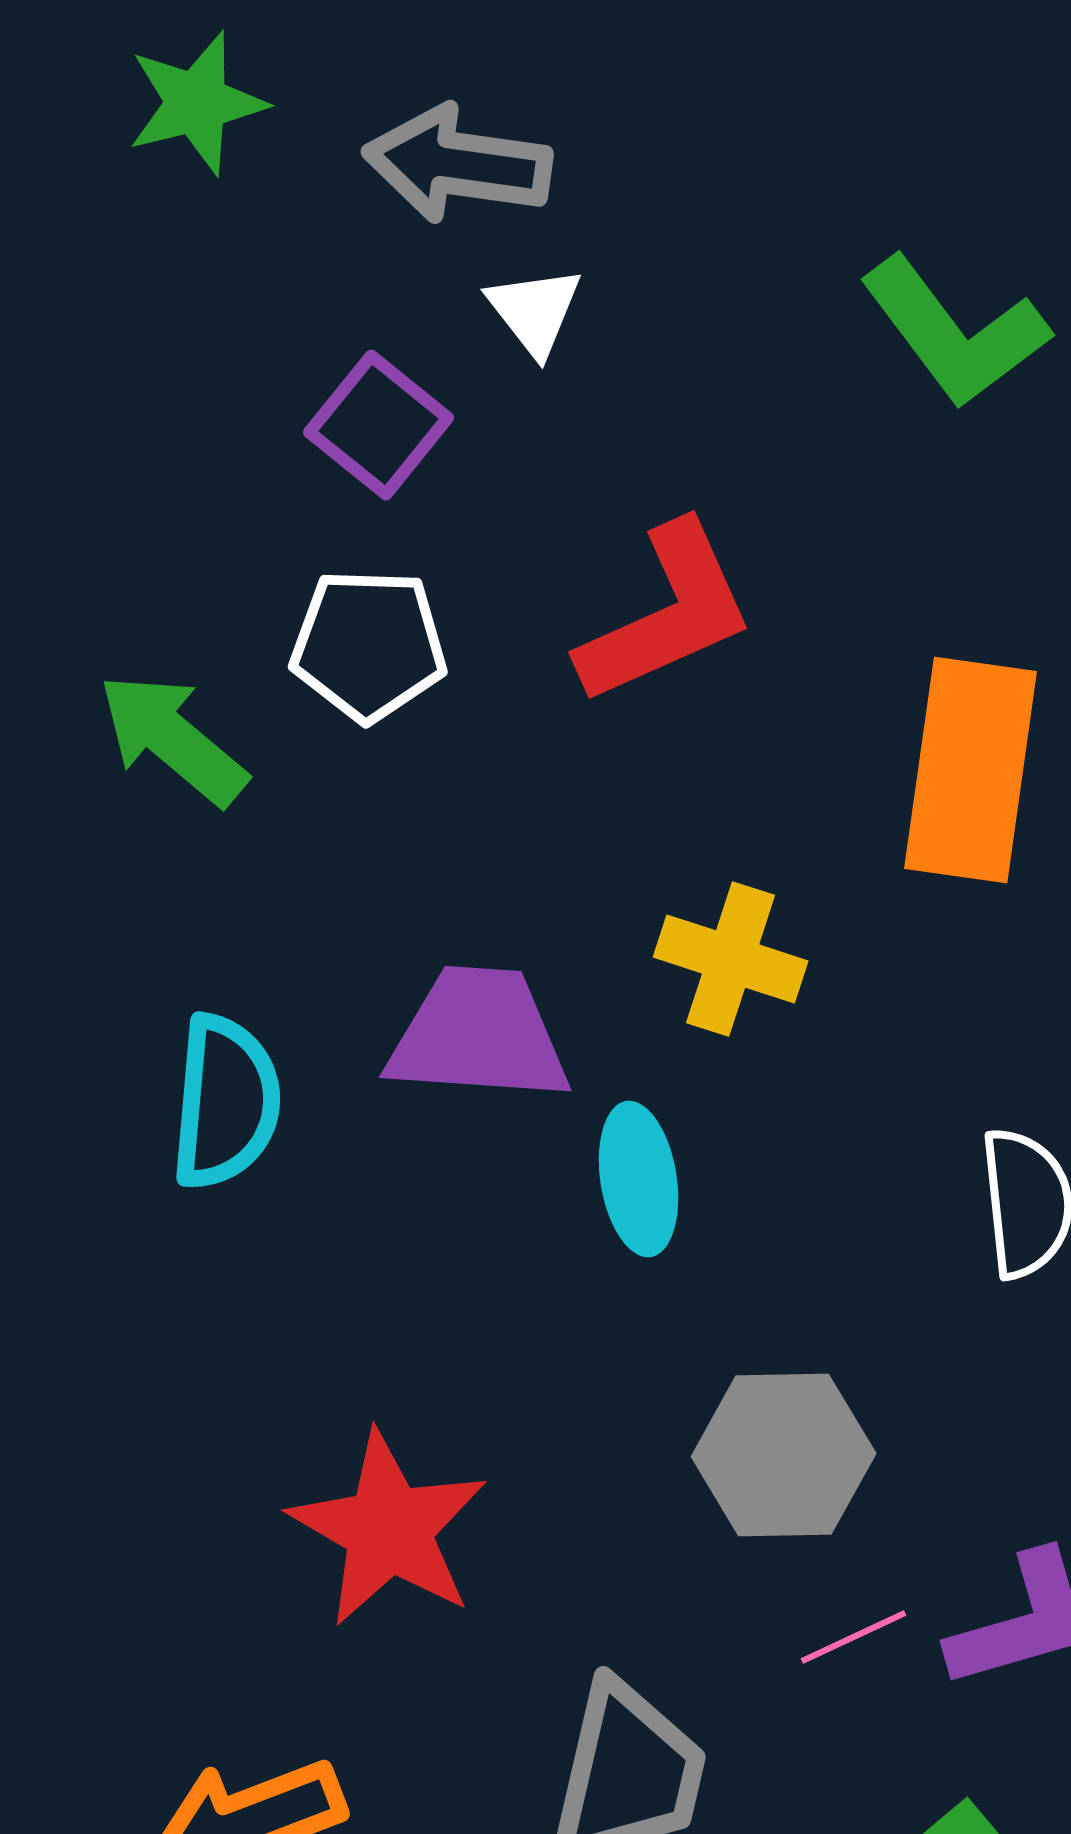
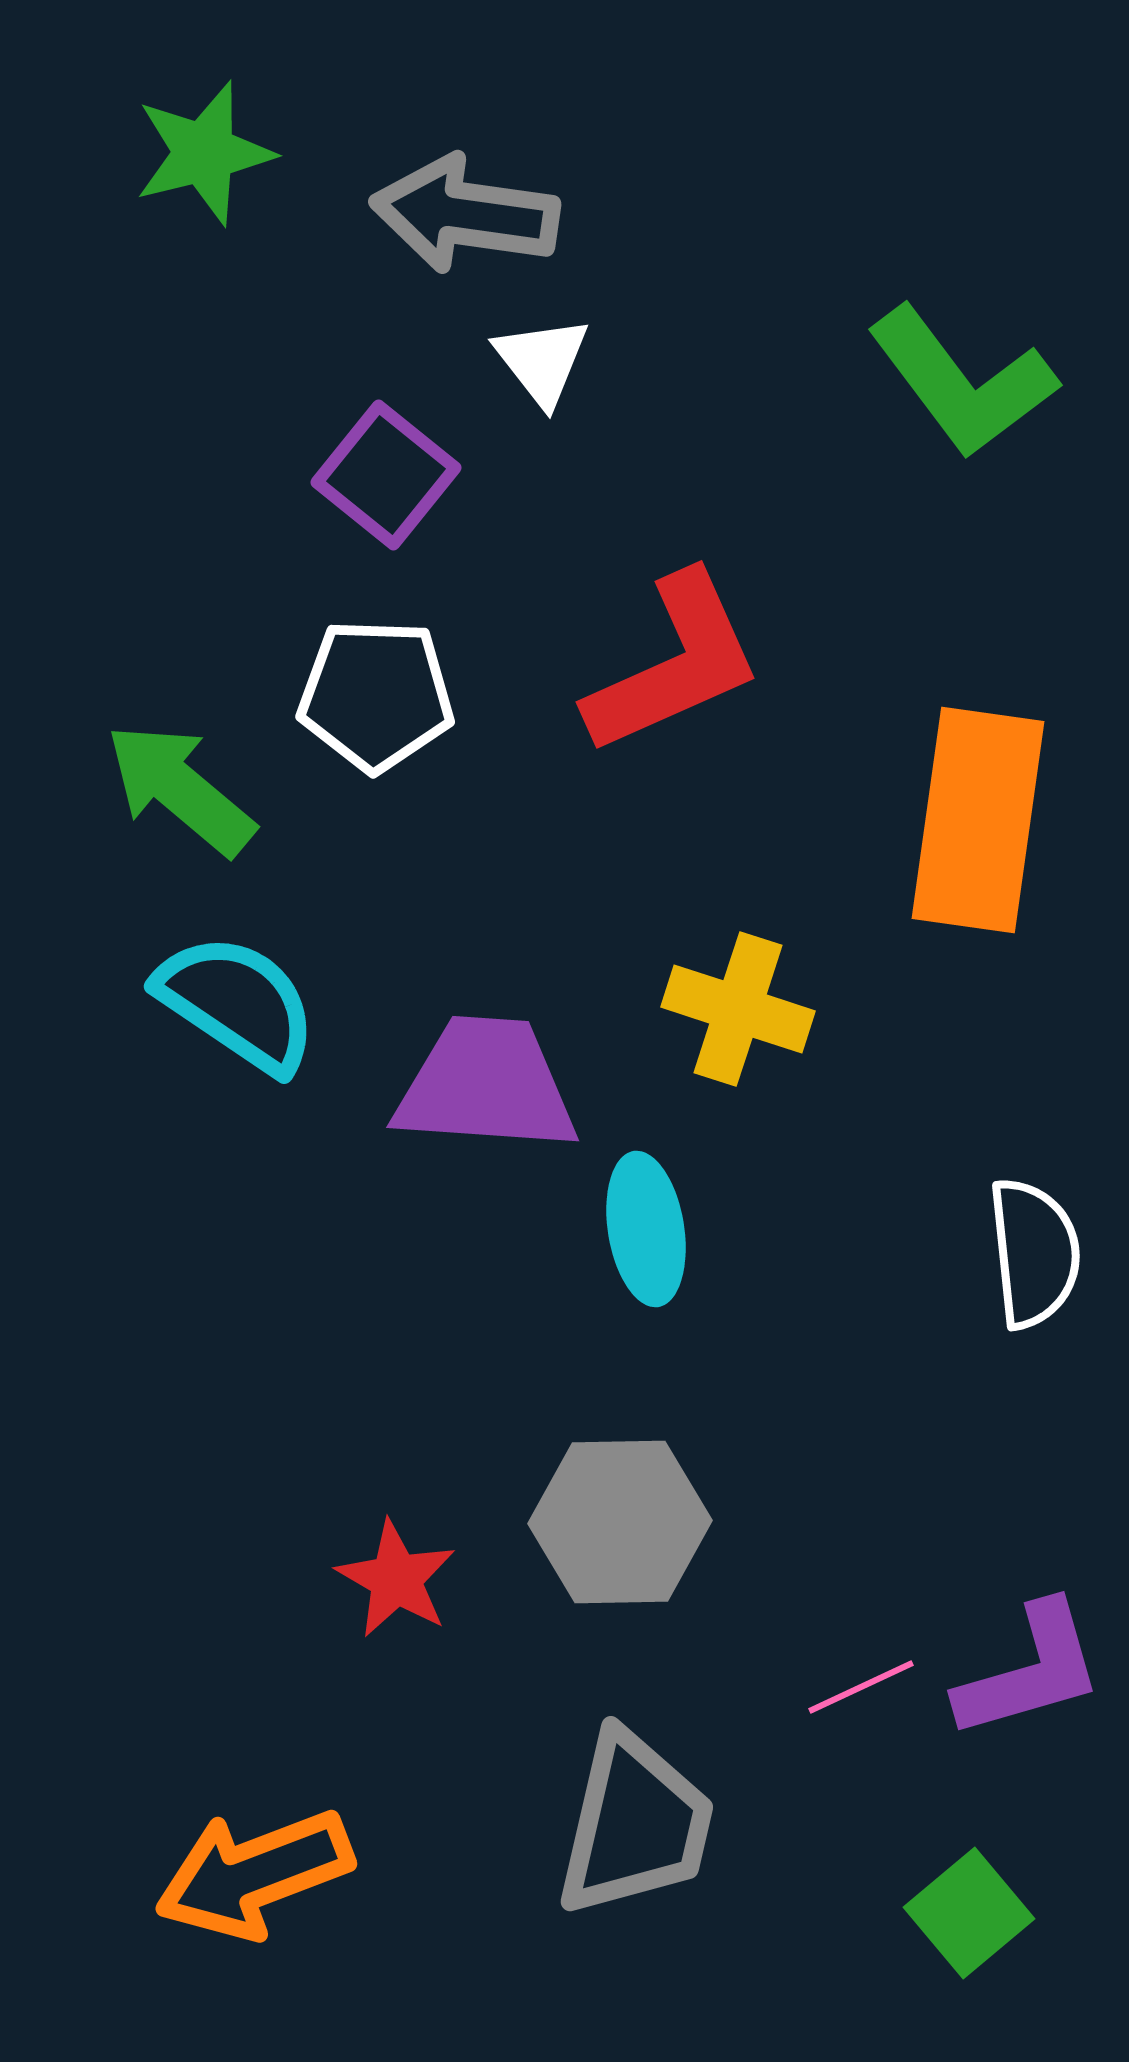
cyan semicircle: (226, 1102) -> (237, 1003), moved, turned -61
gray hexagon: (784, 1455) -> (620, 1522), moved
red star: (389, 1529) -> (396, 1579), size x0.6

